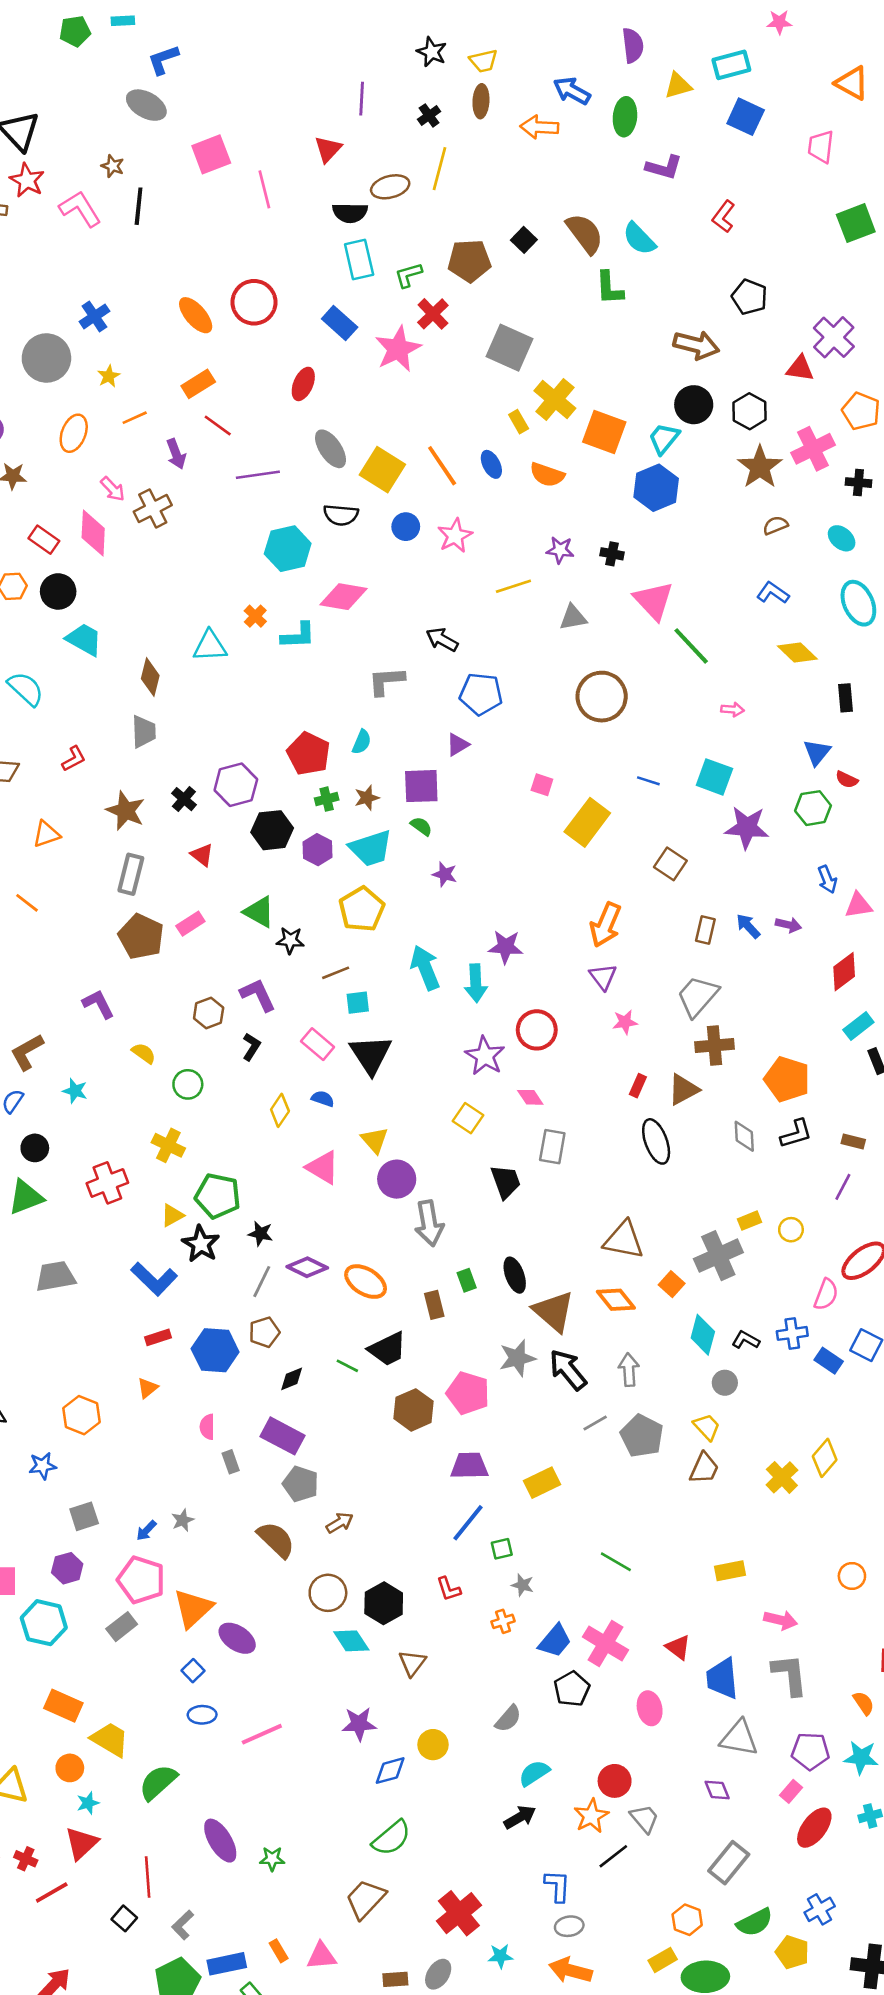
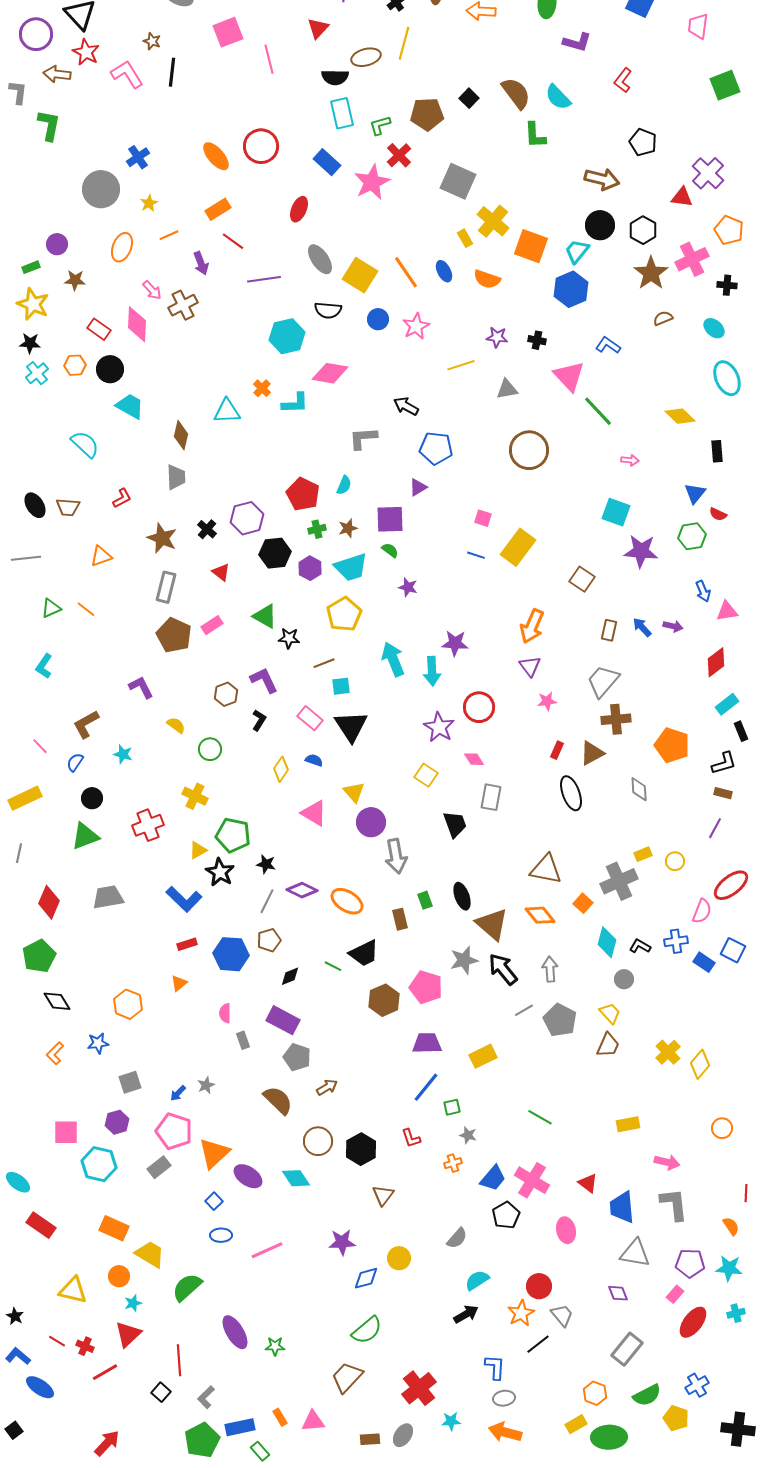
blue L-shape: (773, 593) -> (608, 345), moved
blue line: (648, 781) -> (476, 555), moved
black L-shape: (796, 1134) -> (724, 763), moved
yellow diamond: (825, 1458) -> (700, 1064), moved
cyan diamond: (351, 1641) -> (296, 1178), moved

